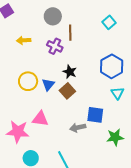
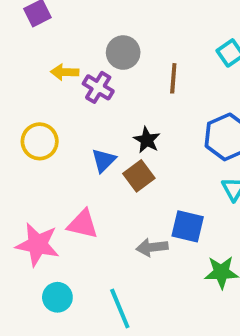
gray circle: (53, 16) -> (123, 53), moved
brown line: (70, 33) -> (173, 78), moved
purple cross: (55, 46) -> (98, 87), moved
yellow circle: (28, 81) -> (40, 141), moved

